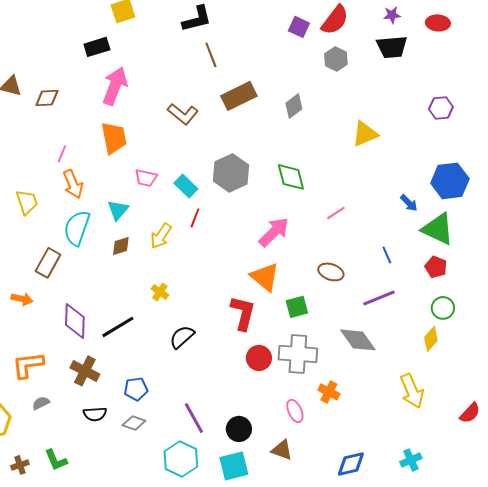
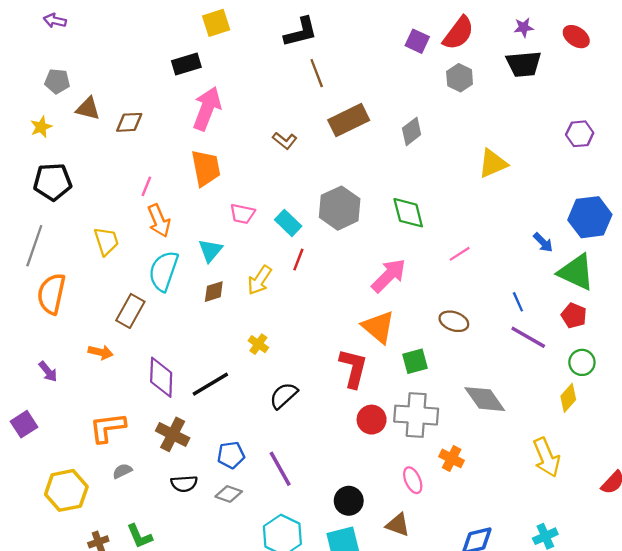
red ellipse: (438, 23) -> (576, 37), turned 30
brown L-shape: (183, 114) -> (285, 141), size x0.7
purple line: (379, 298) -> (528, 337), moved, turned 52
purple line: (194, 418) -> (280, 469), moved

